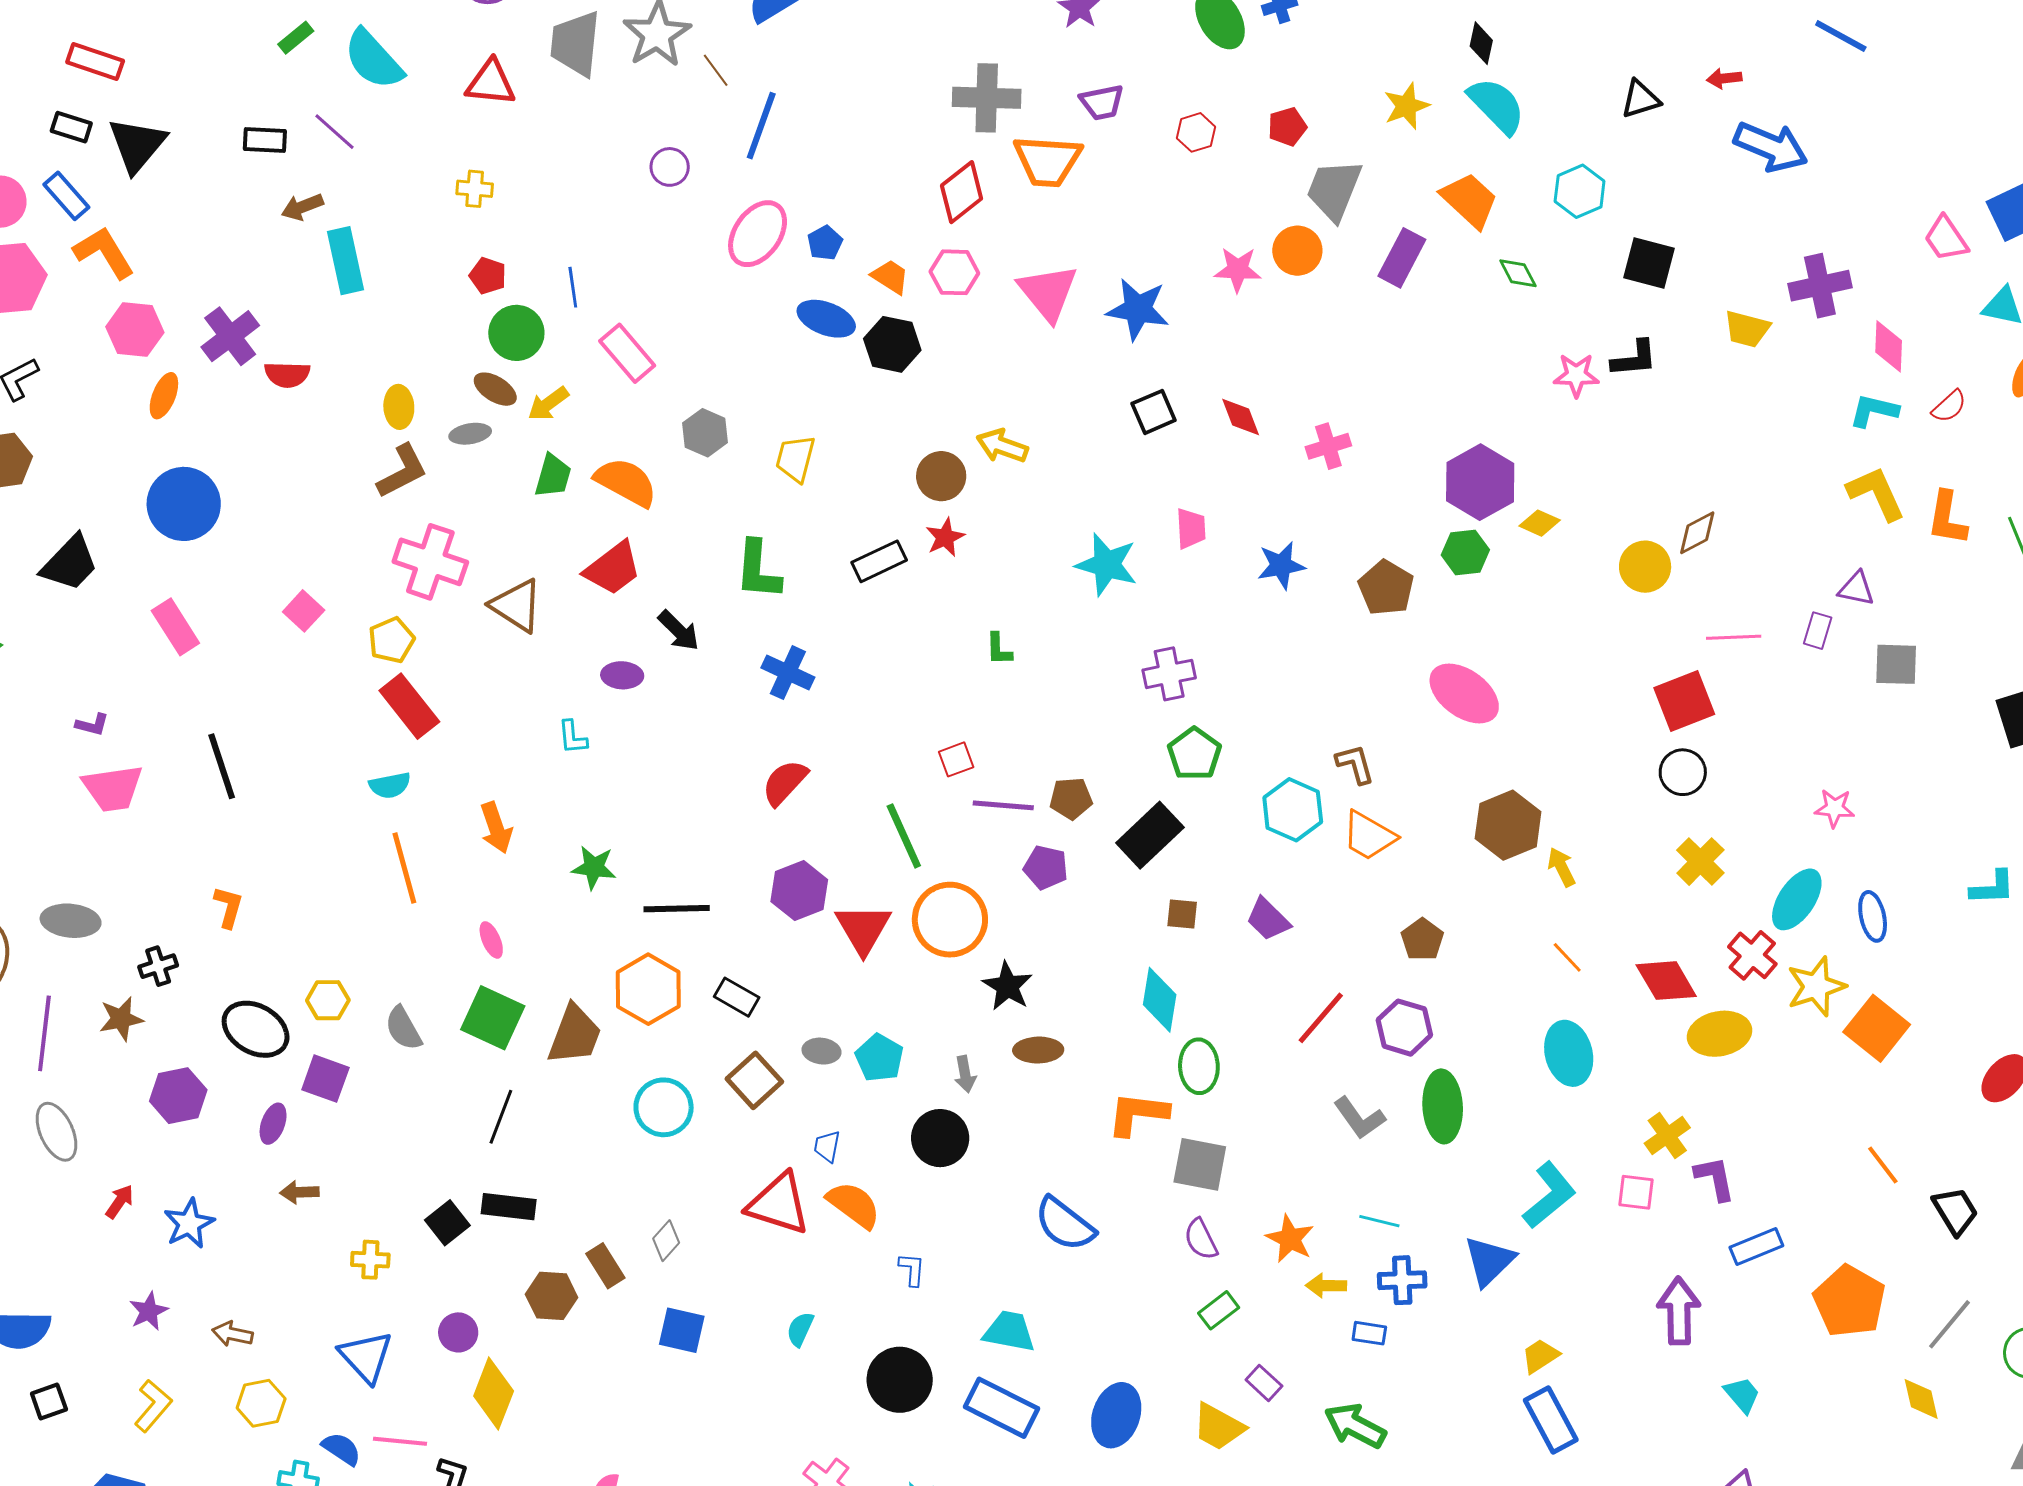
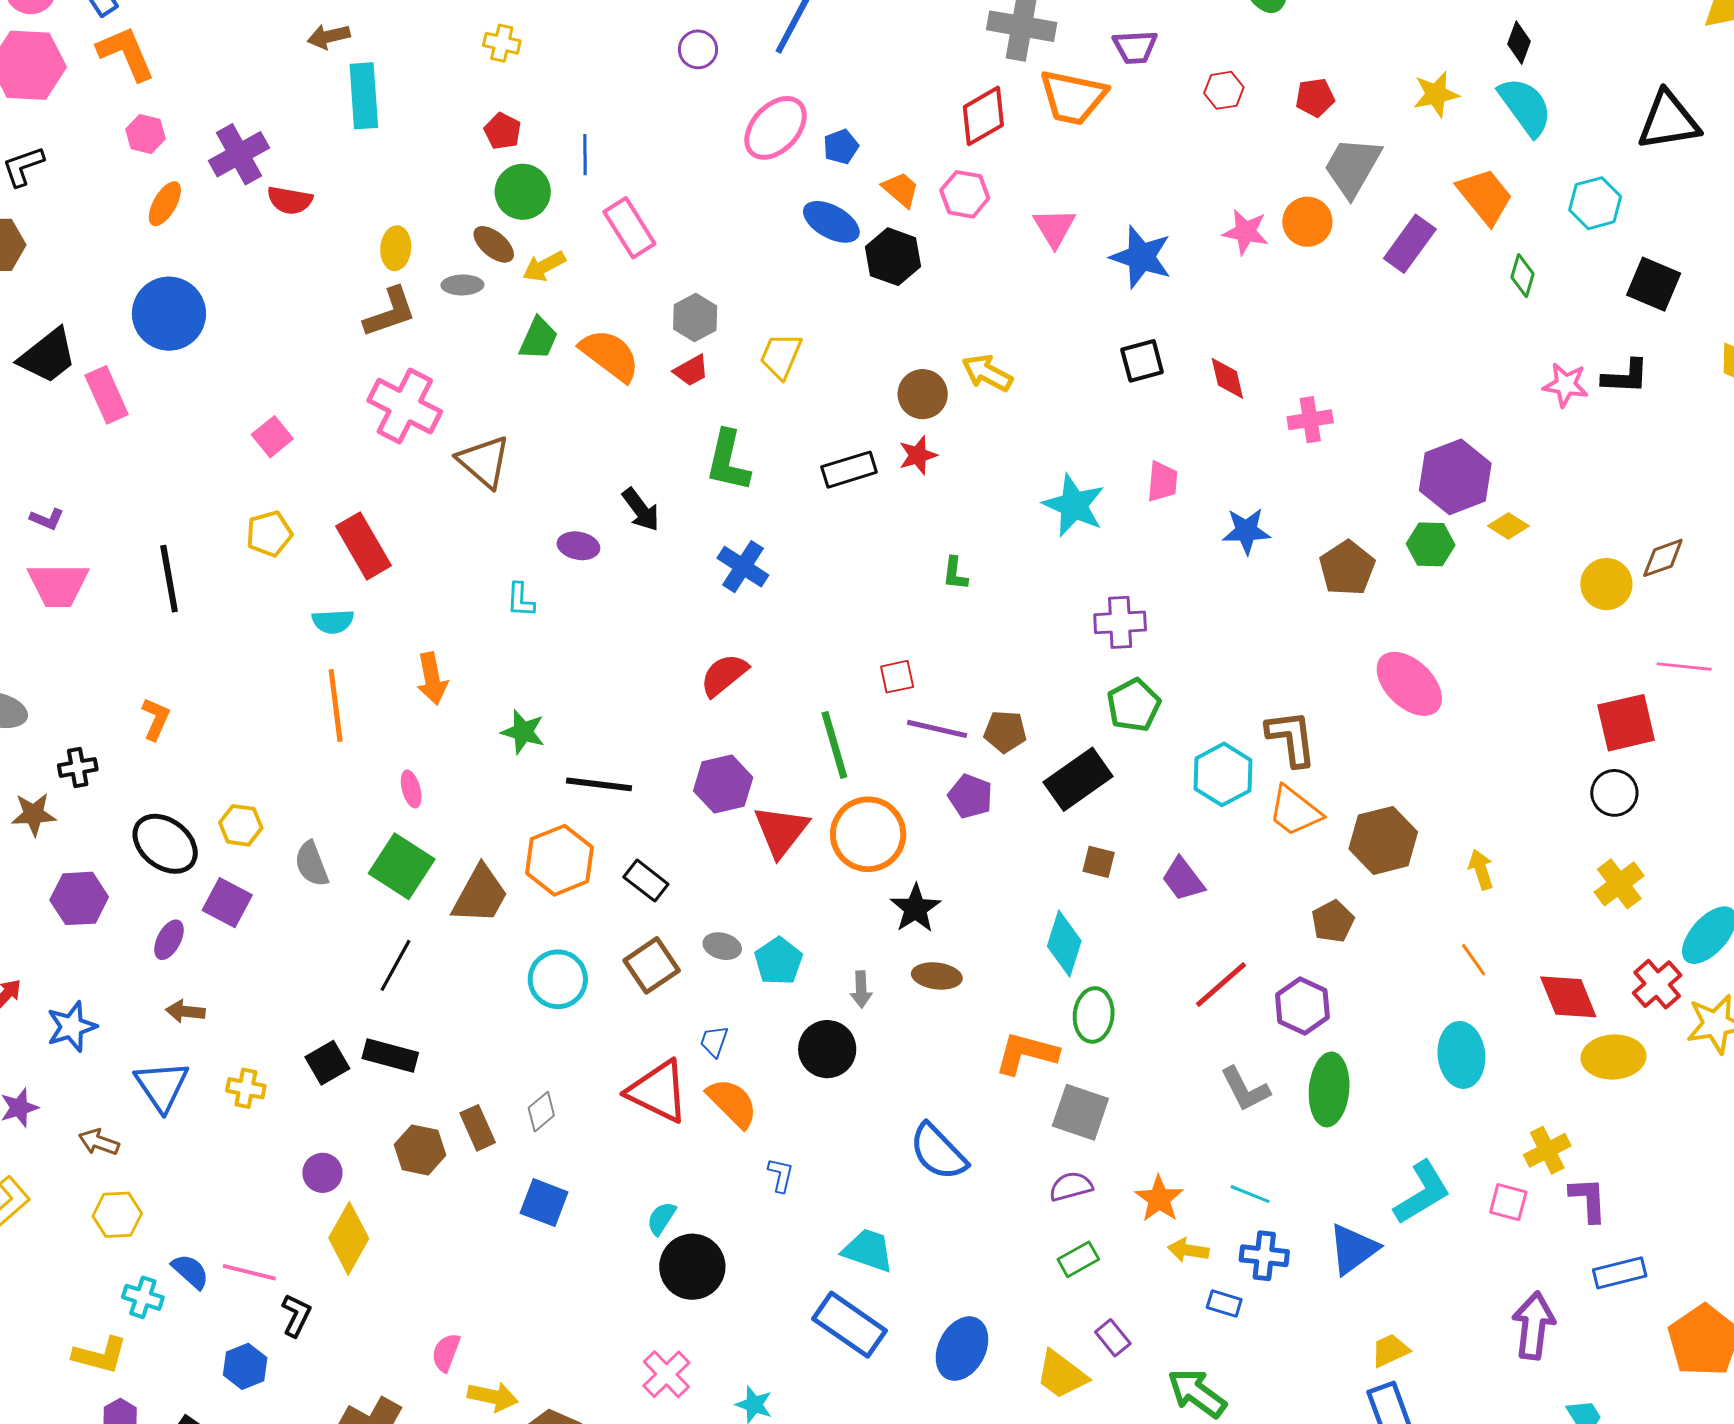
black triangle: (1640, 99) -> (1669, 121), size x1.6
green diamond: (1518, 273) -> (1522, 276), turned 36
pink triangle: (1048, 292) -> (1054, 228), size x0.7
pink hexagon: (135, 330) -> (146, 134), size x0.7
red trapezoid: (613, 568) -> (691, 371), moved, size x0.6
pink rectangle: (175, 627) -> (107, 395), moved
yellow pentagon: (391, 640) -> (269, 534), moved
brown L-shape: (1355, 764) -> (1291, 738), size x1.4
brown hexagon: (1508, 825) -> (1383, 840), moved
purple semicircle: (1201, 1239) -> (1071, 1186), turned 93
blue triangle: (366, 1357) -> (162, 1086), moved
black circle: (900, 1380) -> (692, 1267), moved

